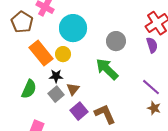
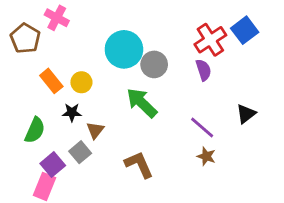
cyan circle: (73, 28) -> (124, 49), moved
orange rectangle: (41, 53) -> (51, 81), size x0.7
gray square: (56, 94) -> (80, 152), moved
purple square: (79, 111) -> (53, 165), moved

